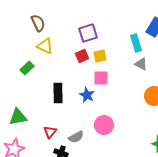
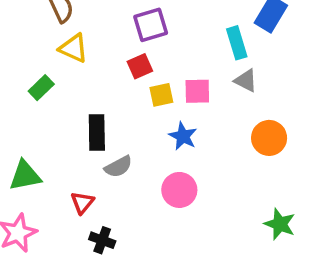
yellow square: (100, 56) -> (161, 95), moved
pink square: (101, 78) -> (197, 91), moved
blue star: (87, 95) -> (183, 136), moved
gray semicircle: (76, 137) -> (118, 167), moved

